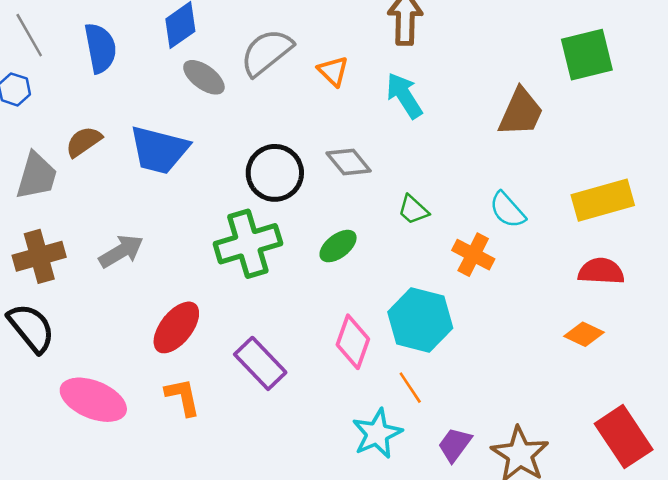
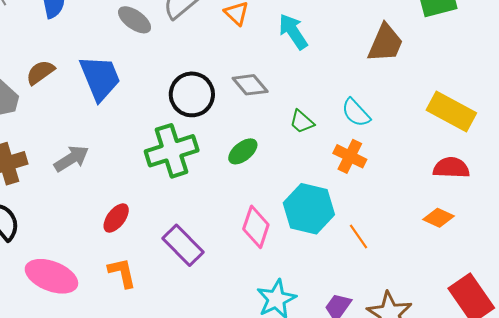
blue trapezoid: (159, 150) -> (100, 78), turned -126
yellow rectangle: (603, 200) -> (451, 111), turned 45
cyan semicircle: (507, 210) -> (356, 113), moved
red ellipse: (176, 327) -> (116, 218), size x0.7
orange line: (410, 388) -> (358, 236), moved

